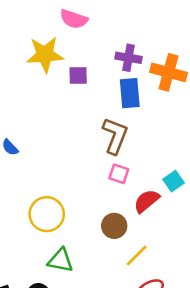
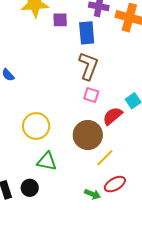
blue rectangle: (130, 93) -> (87, 33), moved
brown circle: (114, 226) -> (88, 135), size x1.5

